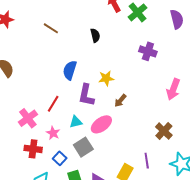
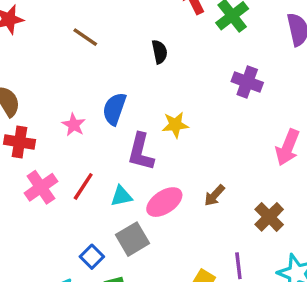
brown arrow: (120, 101) -> (214, 195), moved
red line: (53, 104) -> (83, 186), moved
pink star: (53, 133) -> (74, 125), moved
red cross: (33, 149) -> (19, 142), moved

